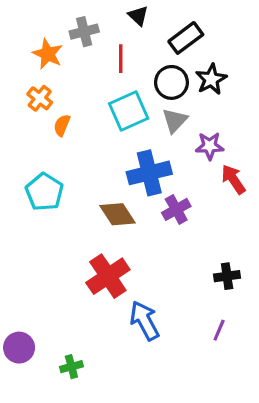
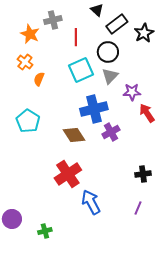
black triangle: (138, 16) -> (97, 10), moved
black star: (211, 79) -> (144, 33), moved

